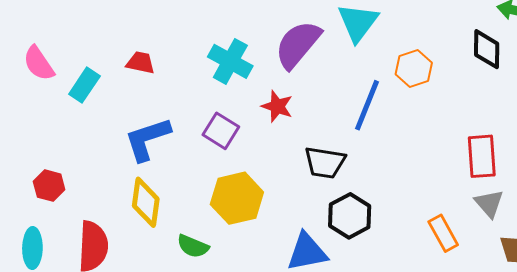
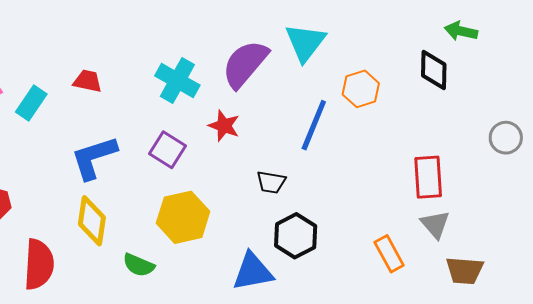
black trapezoid: (325, 163) -> (271, 182), size x0.7

